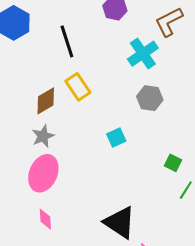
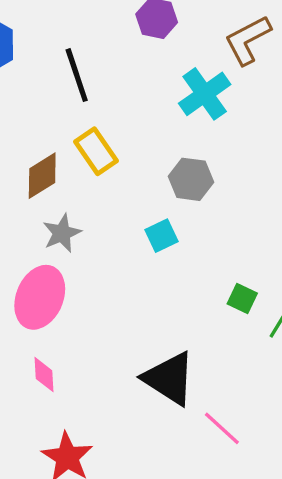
gray hexagon: (150, 98) -> (191, 179), moved
gray star: (43, 136) -> (62, 233), moved
green square: (173, 163) -> (242, 299), moved

